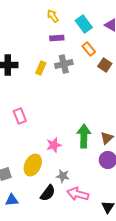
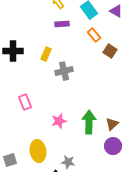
gray cross: (64, 64) -> (64, 71), moved
pink star: (54, 145) -> (59, 121), moved
yellow ellipse: (33, 165) -> (38, 151), turned -35

